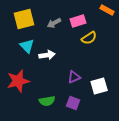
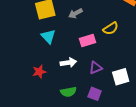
pink rectangle: (78, 21) -> (88, 40), moved
white arrow: (47, 55) -> (68, 63), moved
red star: (18, 81) -> (39, 72), size x0.6

